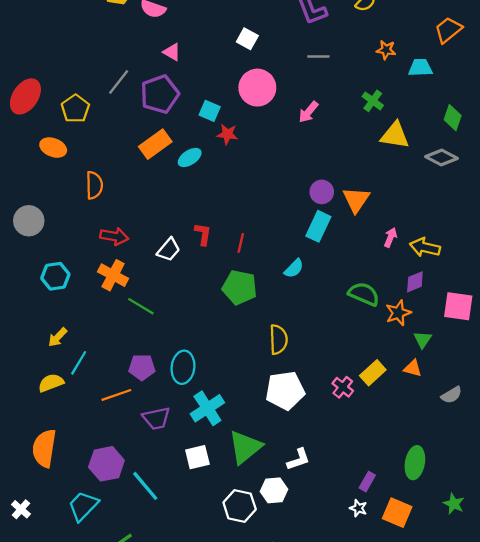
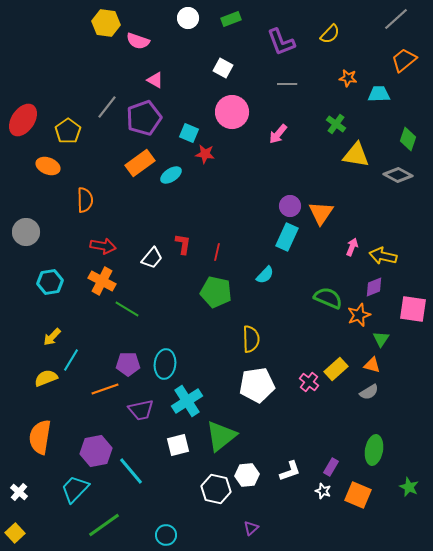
gray semicircle: (452, 395) -> (369, 392), moved
white L-shape: (298, 459) -> (290, 471), moved

